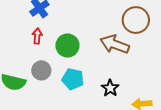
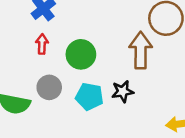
brown arrow: (115, 44) -> (141, 50), turned 72
black star: (110, 88) -> (123, 91), moved, turned 30

